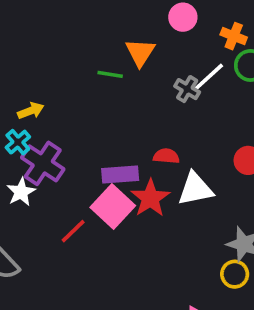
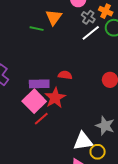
gray cross: (187, 89) -> (88, 17), moved
white triangle: (195, 189) -> (83, 141), moved
red line: (73, 231) -> (41, 119), moved
yellow circle: (235, 274) -> (98, 152), moved

